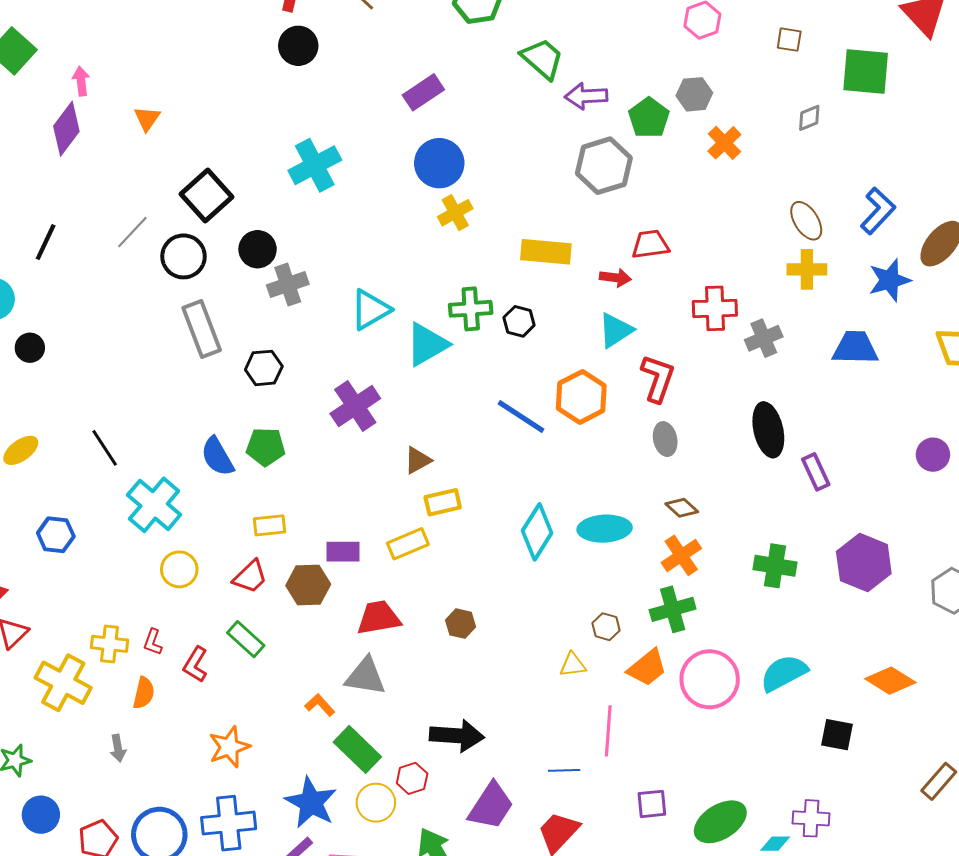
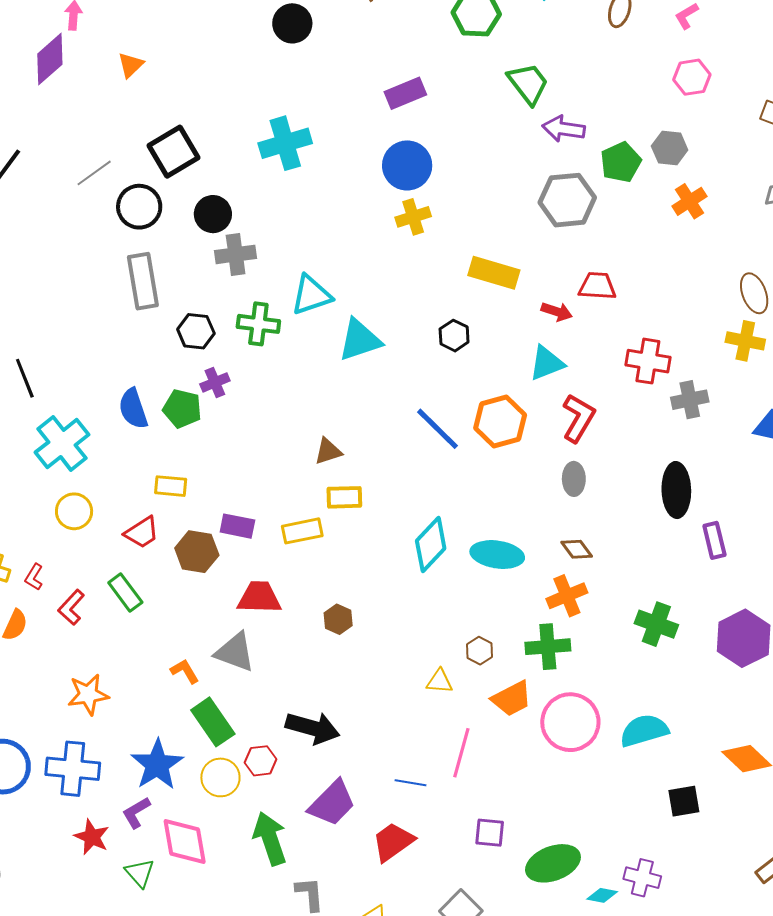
green cross: (471, 309) -> (258, 324), moved
purple cross: (355, 406) -> (215, 382), moved, size x0.6
black square: (837, 735) -> (684, 801), turned -32

